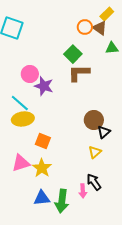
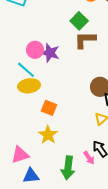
pink circle: (30, 74) -> (35, 50), moved
pink triangle: (21, 163) -> (20, 155), moved
pink arrow: (83, 191) -> (89, 158), turned -32
blue triangle: (42, 198) -> (31, 176), moved

